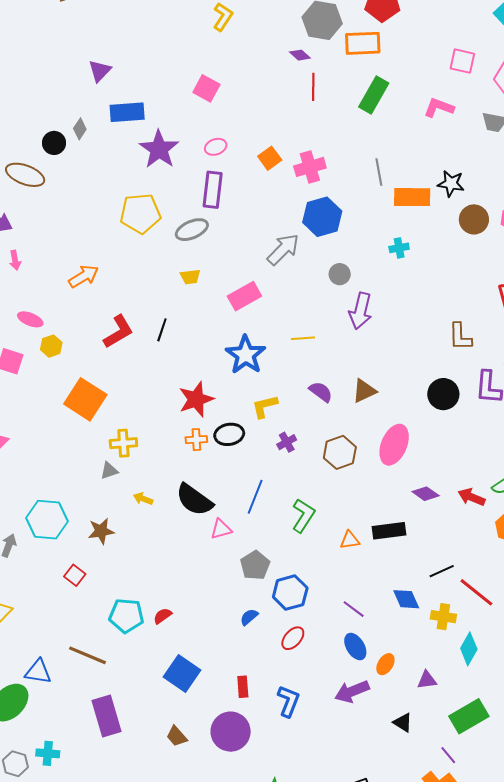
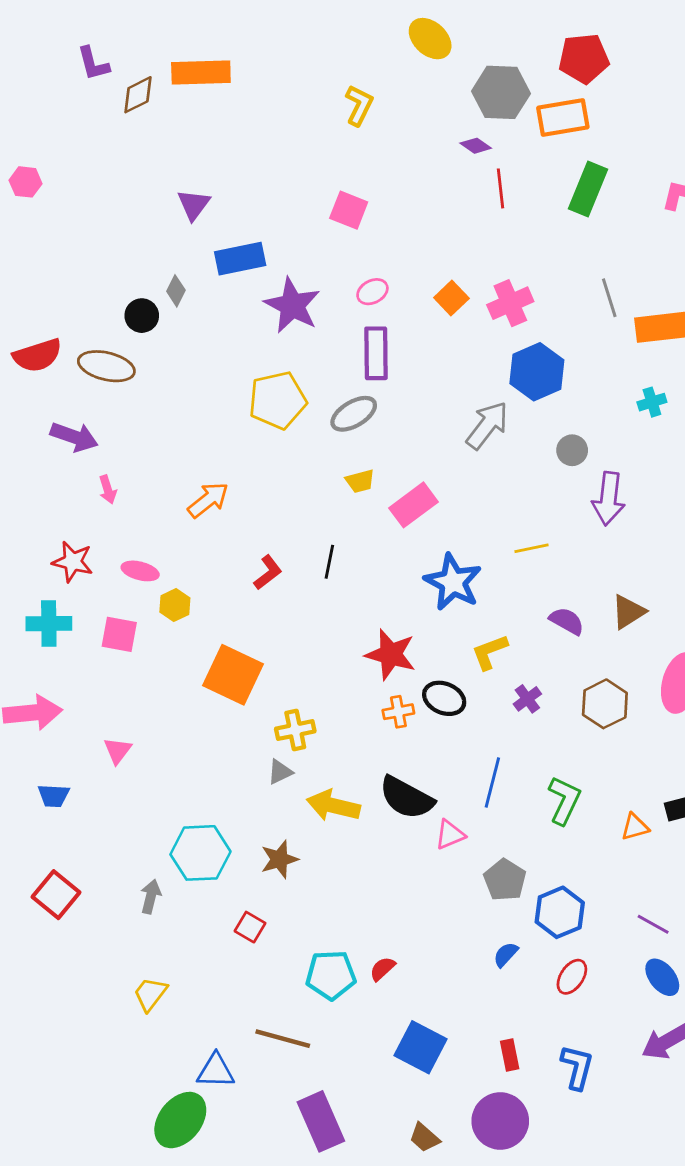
pink rectangle: (244, 296) -> (413, 505), moved
red L-shape: (118, 332) -> (268, 573), size x0.7
red star: (196, 399) -> (391, 654), turned -30
black ellipse: (229, 434) -> (444, 698), turned 40
yellow arrow: (143, 499) -> (333, 806), size x1.8

